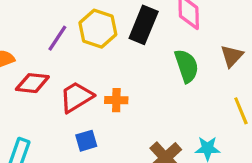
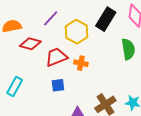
yellow hexagon: (98, 29) -> (77, 32), moved

